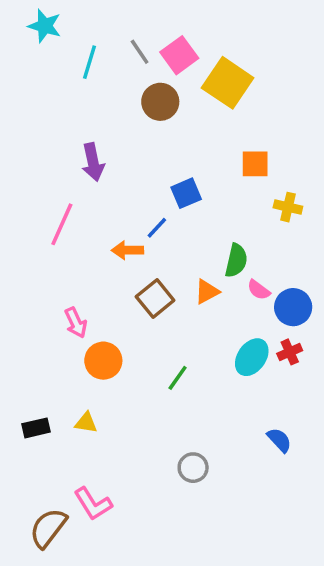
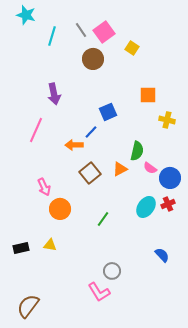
yellow square: (228, 83) -> (132, 48), size x0.5
pink L-shape: (93, 504) -> (99, 292), moved

